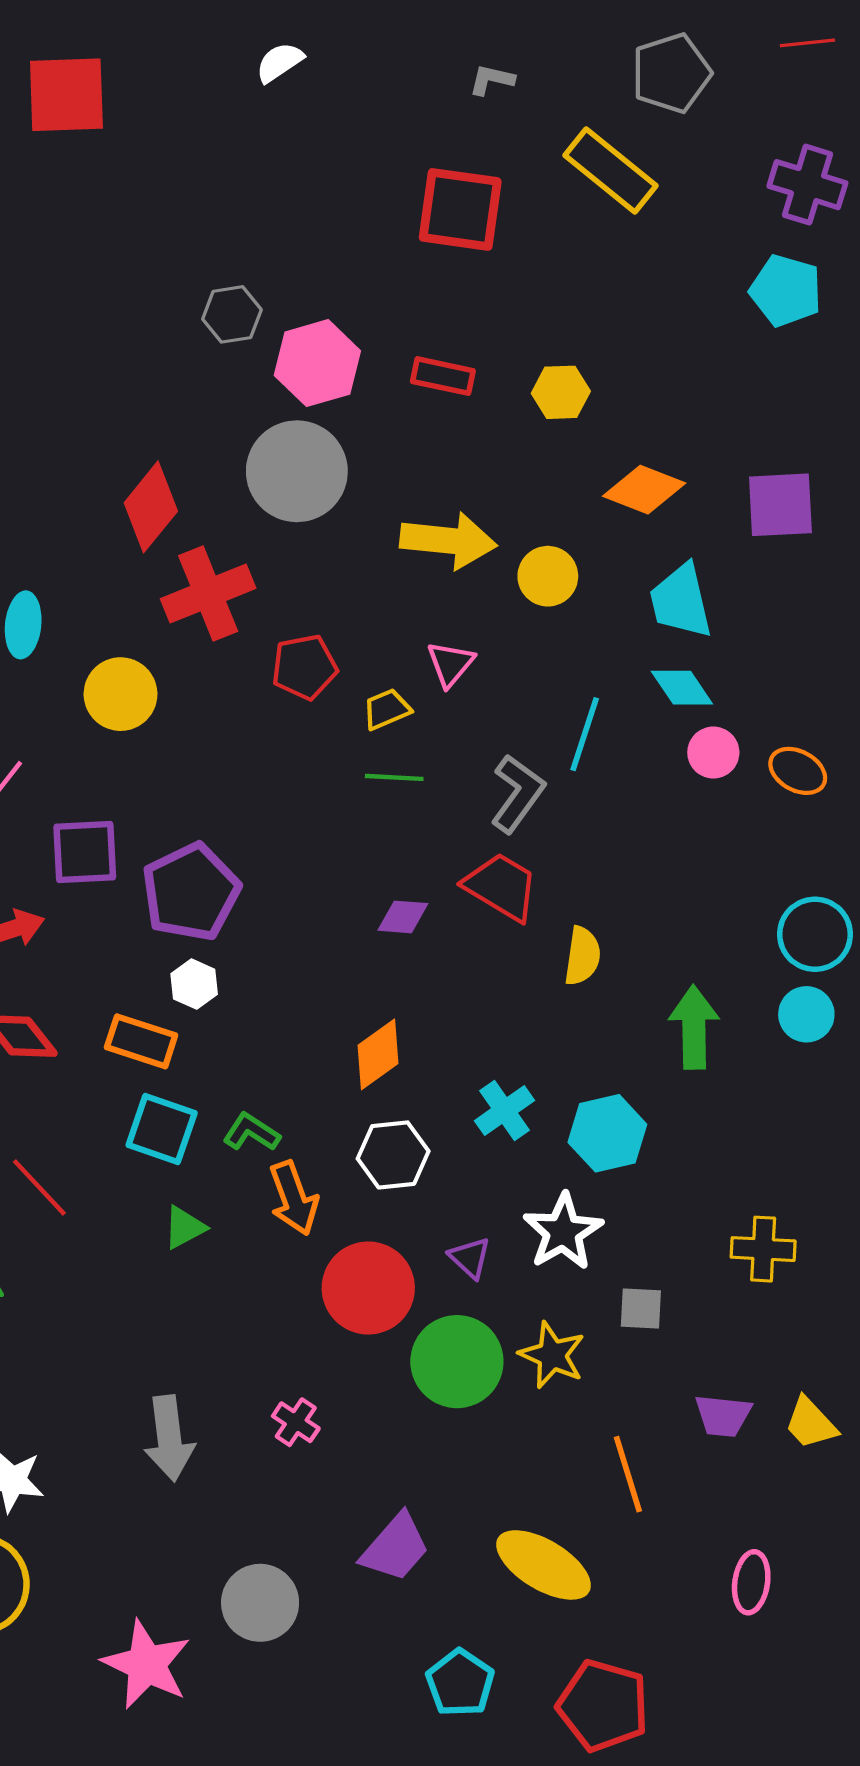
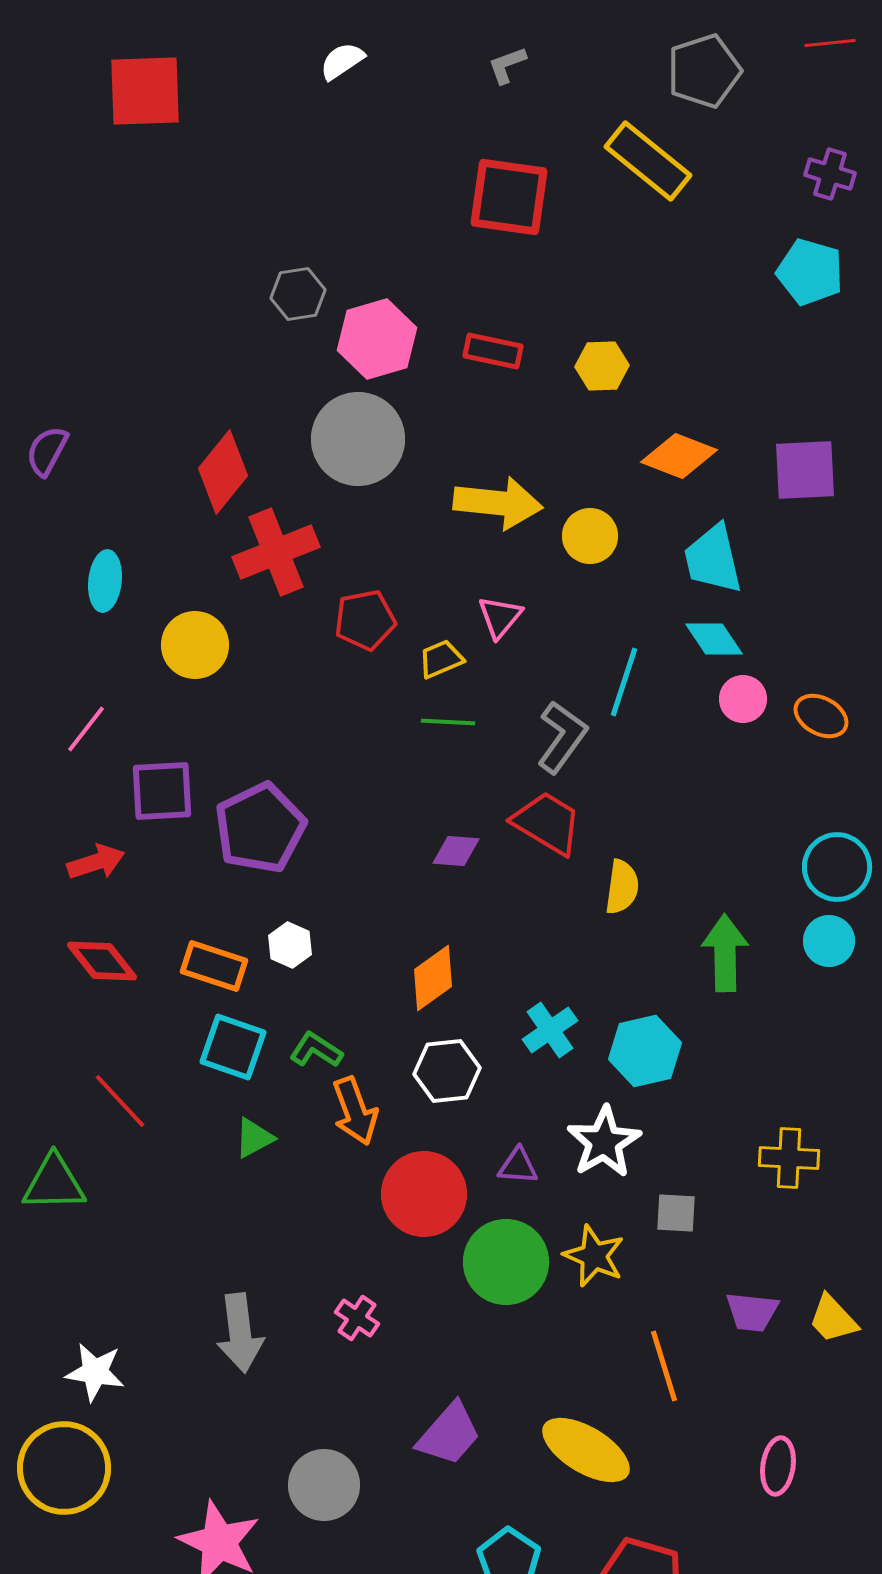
gray L-shape: (492, 80) -> (507, 65), moved, turned -33
purple cross: (807, 185) -> (830, 174), size x0.7
white hexagon: (194, 984) -> (290, 945), moved
purple triangle: (470, 1258) -> (518, 1166), turned -39

